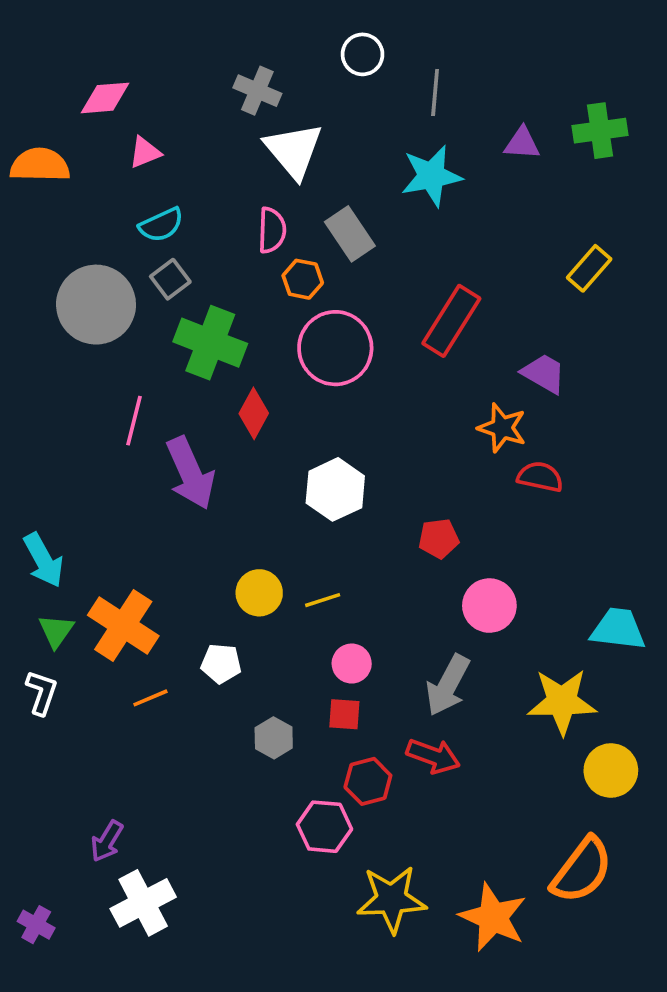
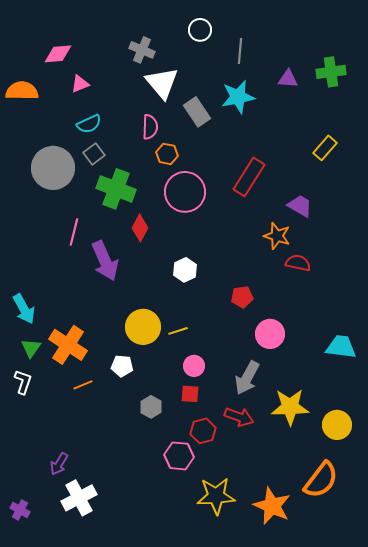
gray rectangle: (350, 234) -> (197, 112), moved
white hexagon: (335, 489) -> (185, 270), size x0.7
yellow circle: (259, 593) -> (143, 327), size x1.4
yellow star: (562, 702) -> (290, 407), moved

